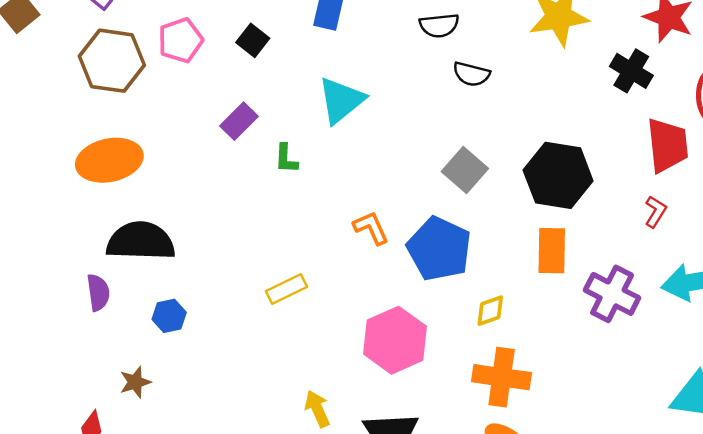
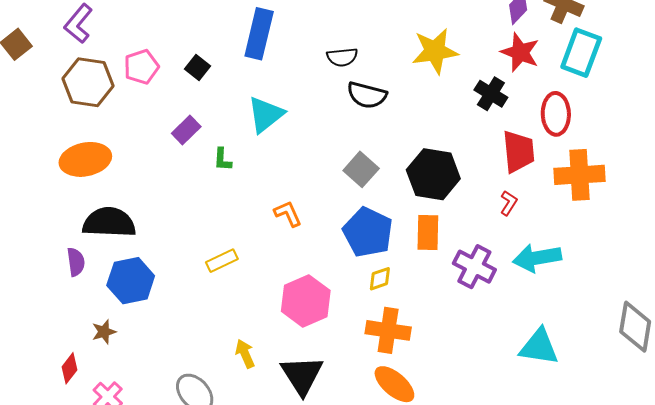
black semicircle: (471, 74) -> (367, 95), size x1.4
blue pentagon: (439, 249) -> (368, 232), moved
blue hexagon: (169, 316) -> (131, 281), size x1.8

